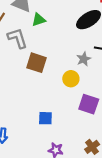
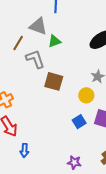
blue square: (45, 118) -> (79, 122), moved, turned -32

